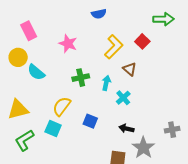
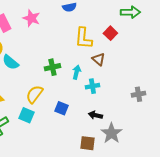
pink star: (68, 44) -> (31, 18), moved
yellow L-shape: (114, 47) -> (83, 38), turned 140
cyan cross: (123, 98) -> (92, 86), turned 32
gray cross: (172, 130) -> (138, 94), moved

